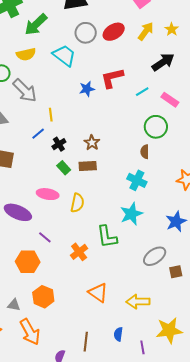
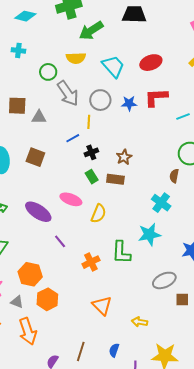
red ellipse: (114, 32) -> (151, 63), moved
gray circle: (86, 33) -> (100, 100), moved
orange hexagon: (28, 262) -> (30, 274), moved
yellow arrow: (138, 302) -> (139, 322), size x0.7

